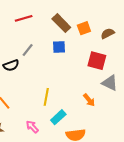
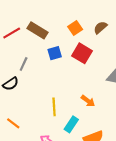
brown rectangle: (61, 23) -> (38, 30), moved
red square: (97, 61) -> (82, 53), moved, turned 30
orange arrow: (89, 100) -> (88, 101), moved

